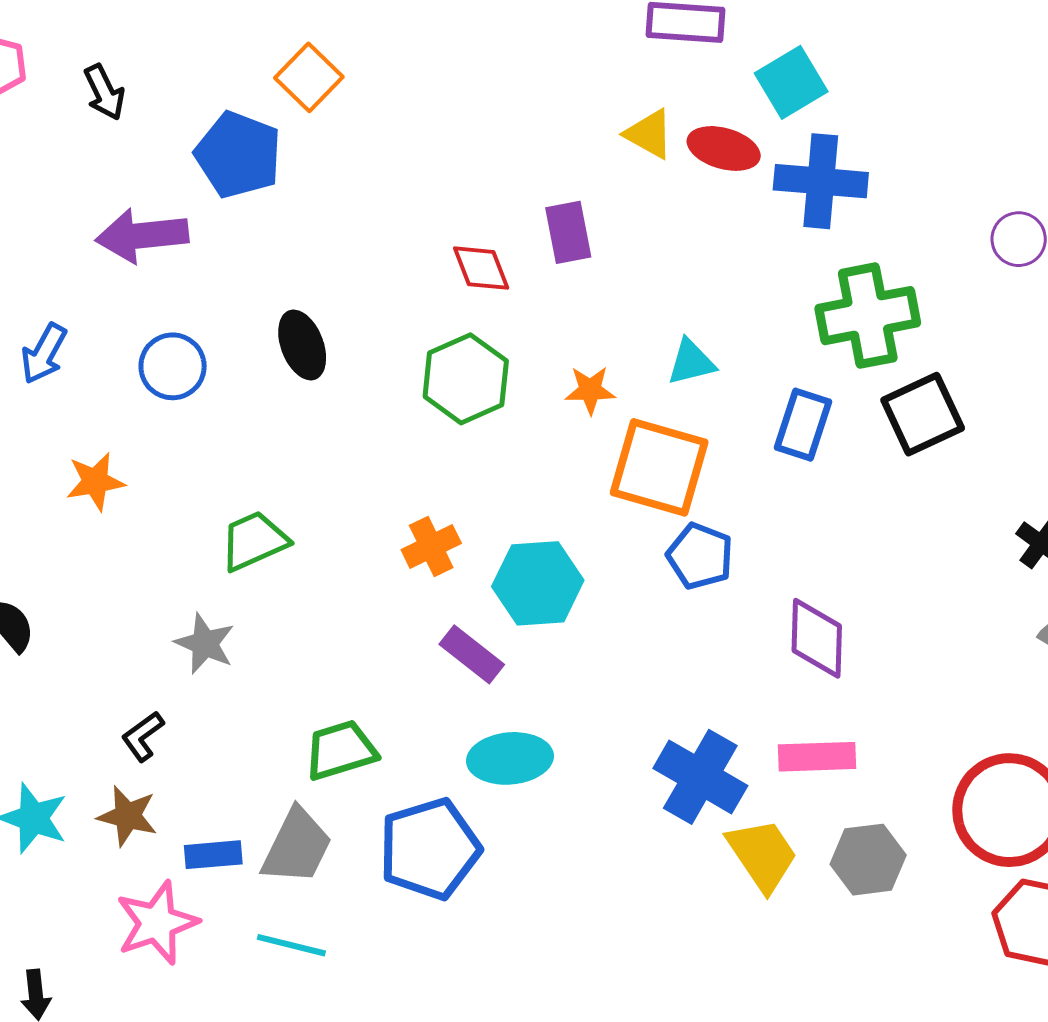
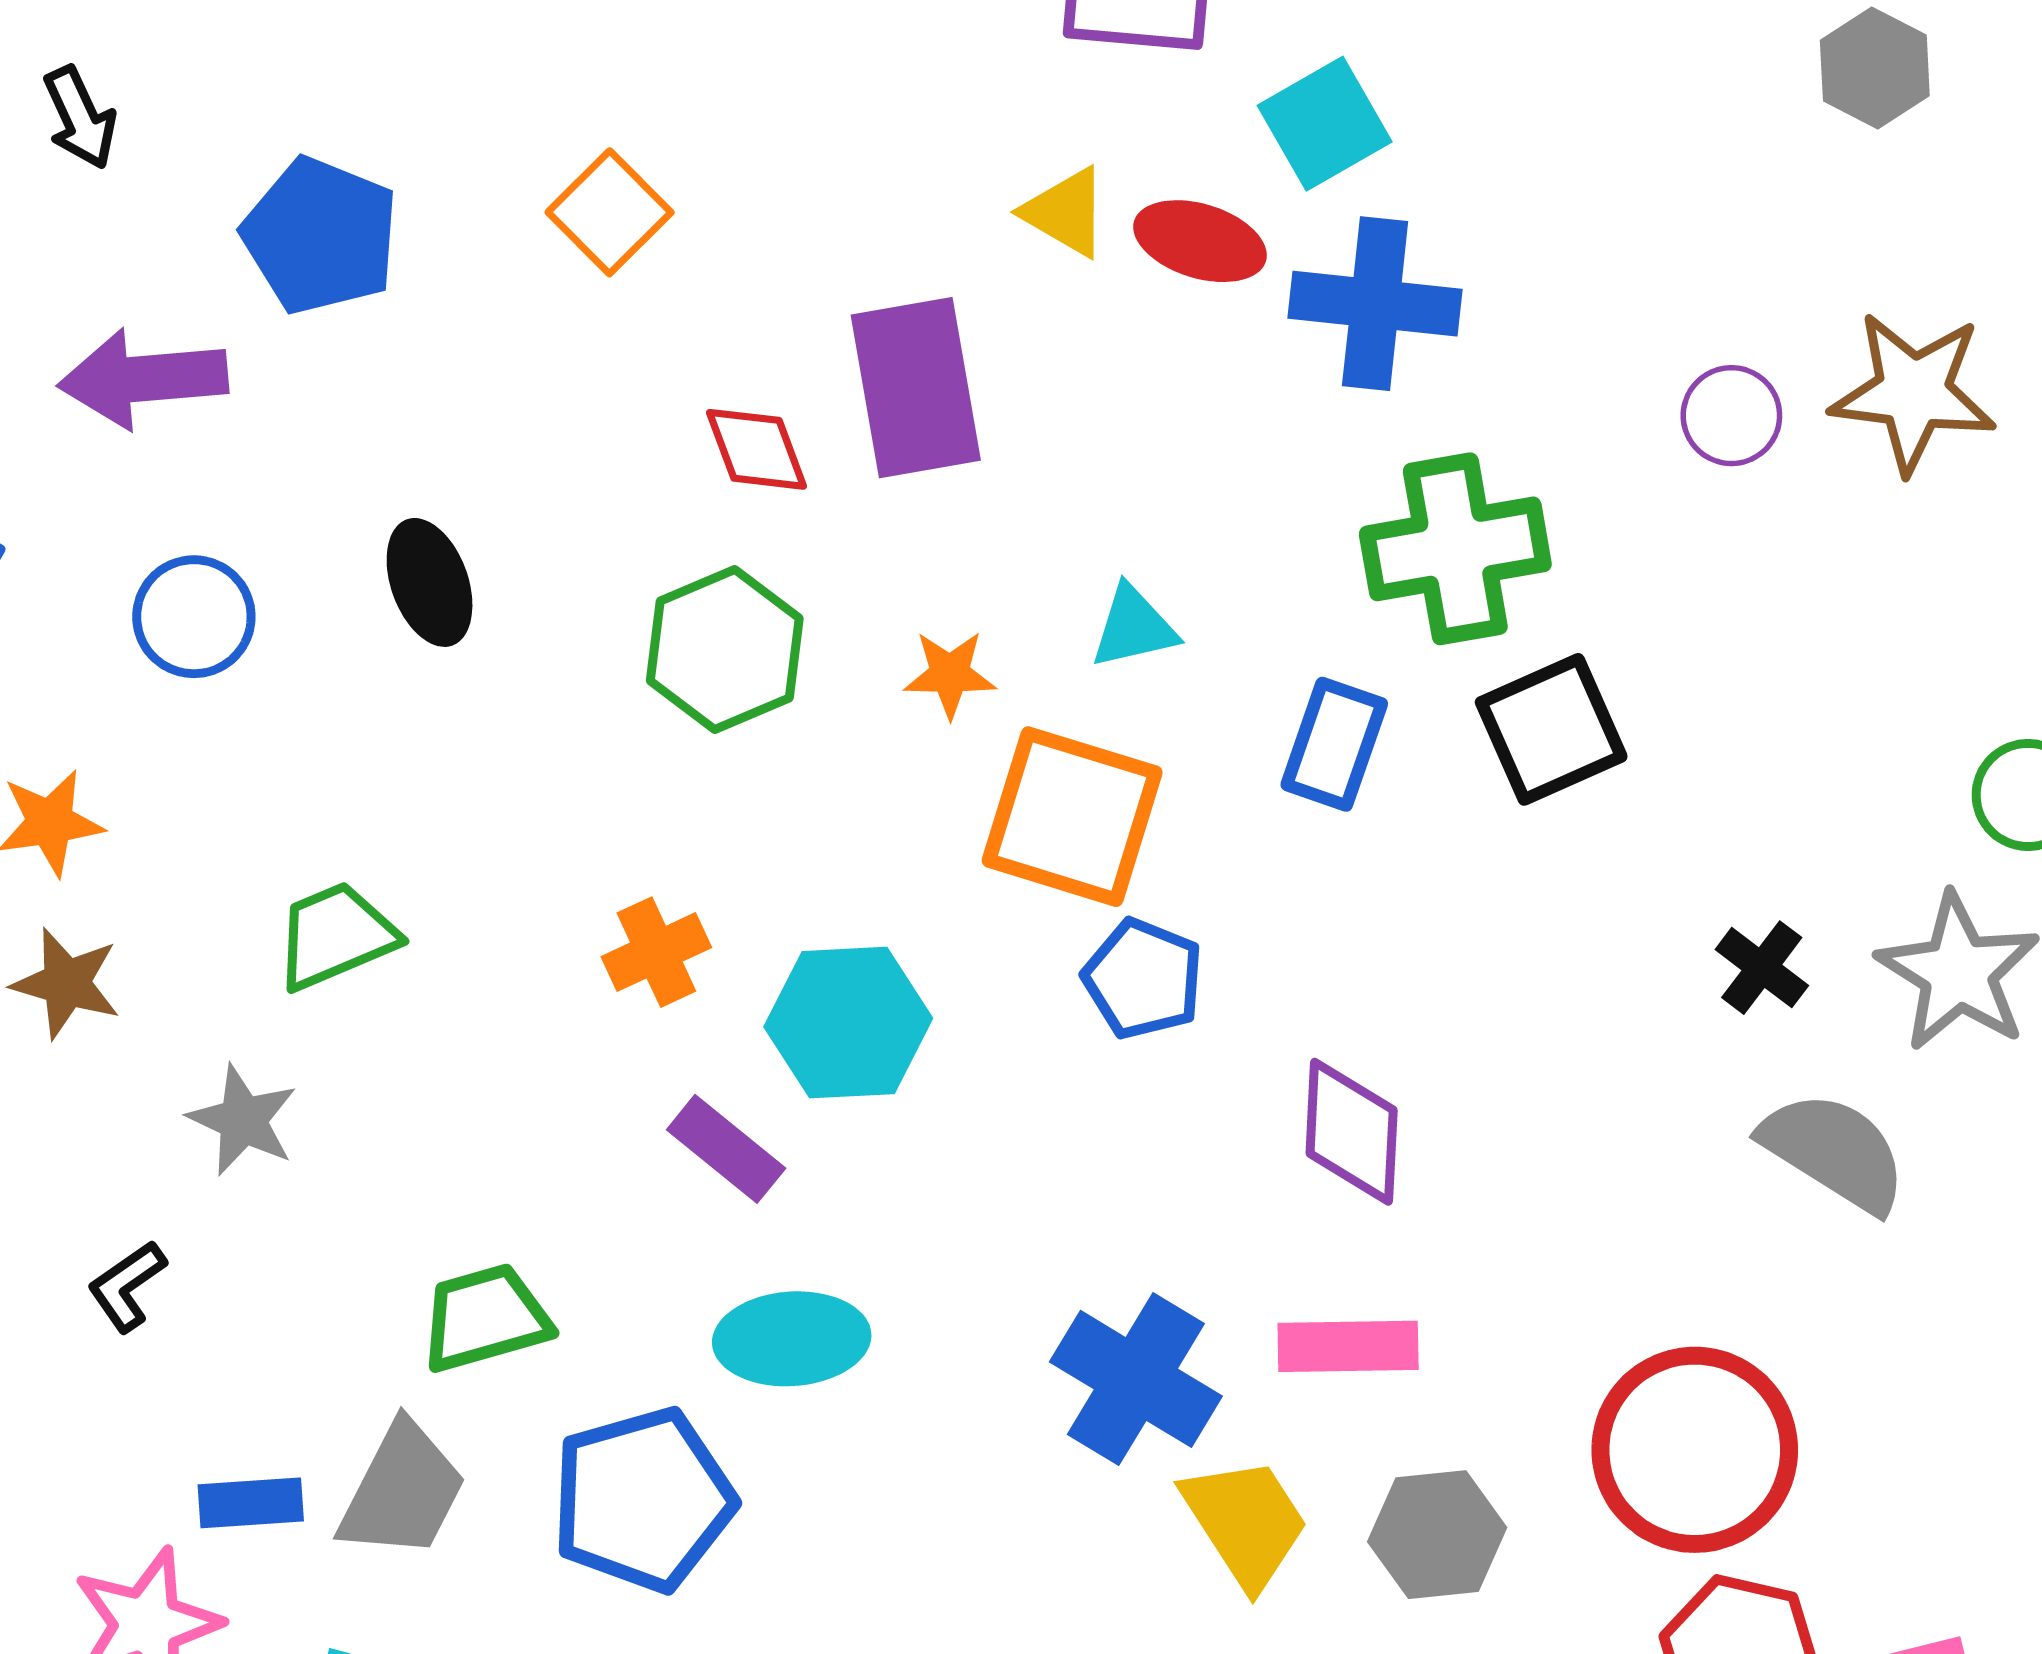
orange square: (309, 77) -> (610, 212), moved
purple rectangle: (568, 232) -> (916, 388), size x1.6
brown star: (128, 816) -> (66, 983), moved

